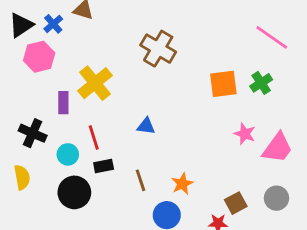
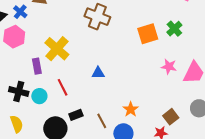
cyan circle: (68, 154) -> (39, 96), moved
black rectangle: (104, 166) -> (76, 115), moved
brown line: (141, 180) -> (102, 121), moved

